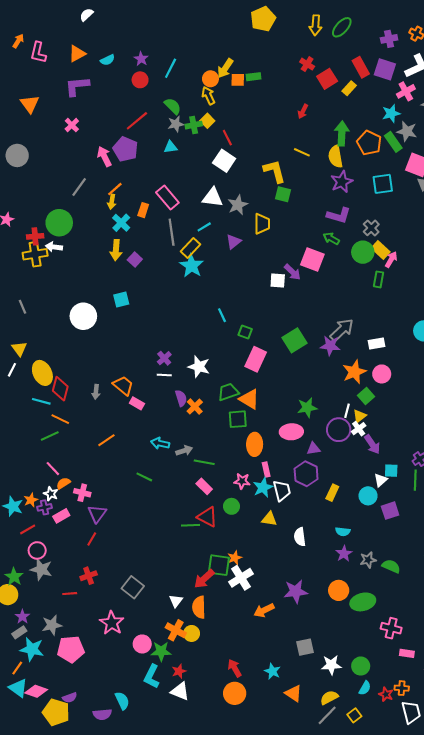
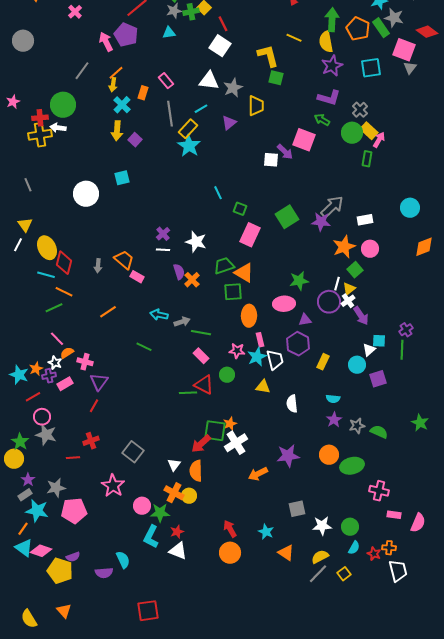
pink rectangle: (167, 197) -> (166, 81), size x0.7

